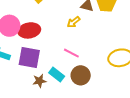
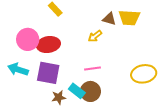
pink line: (71, 53) -> (92, 68), turned -35
brown circle: (81, 75) -> (90, 91), moved

